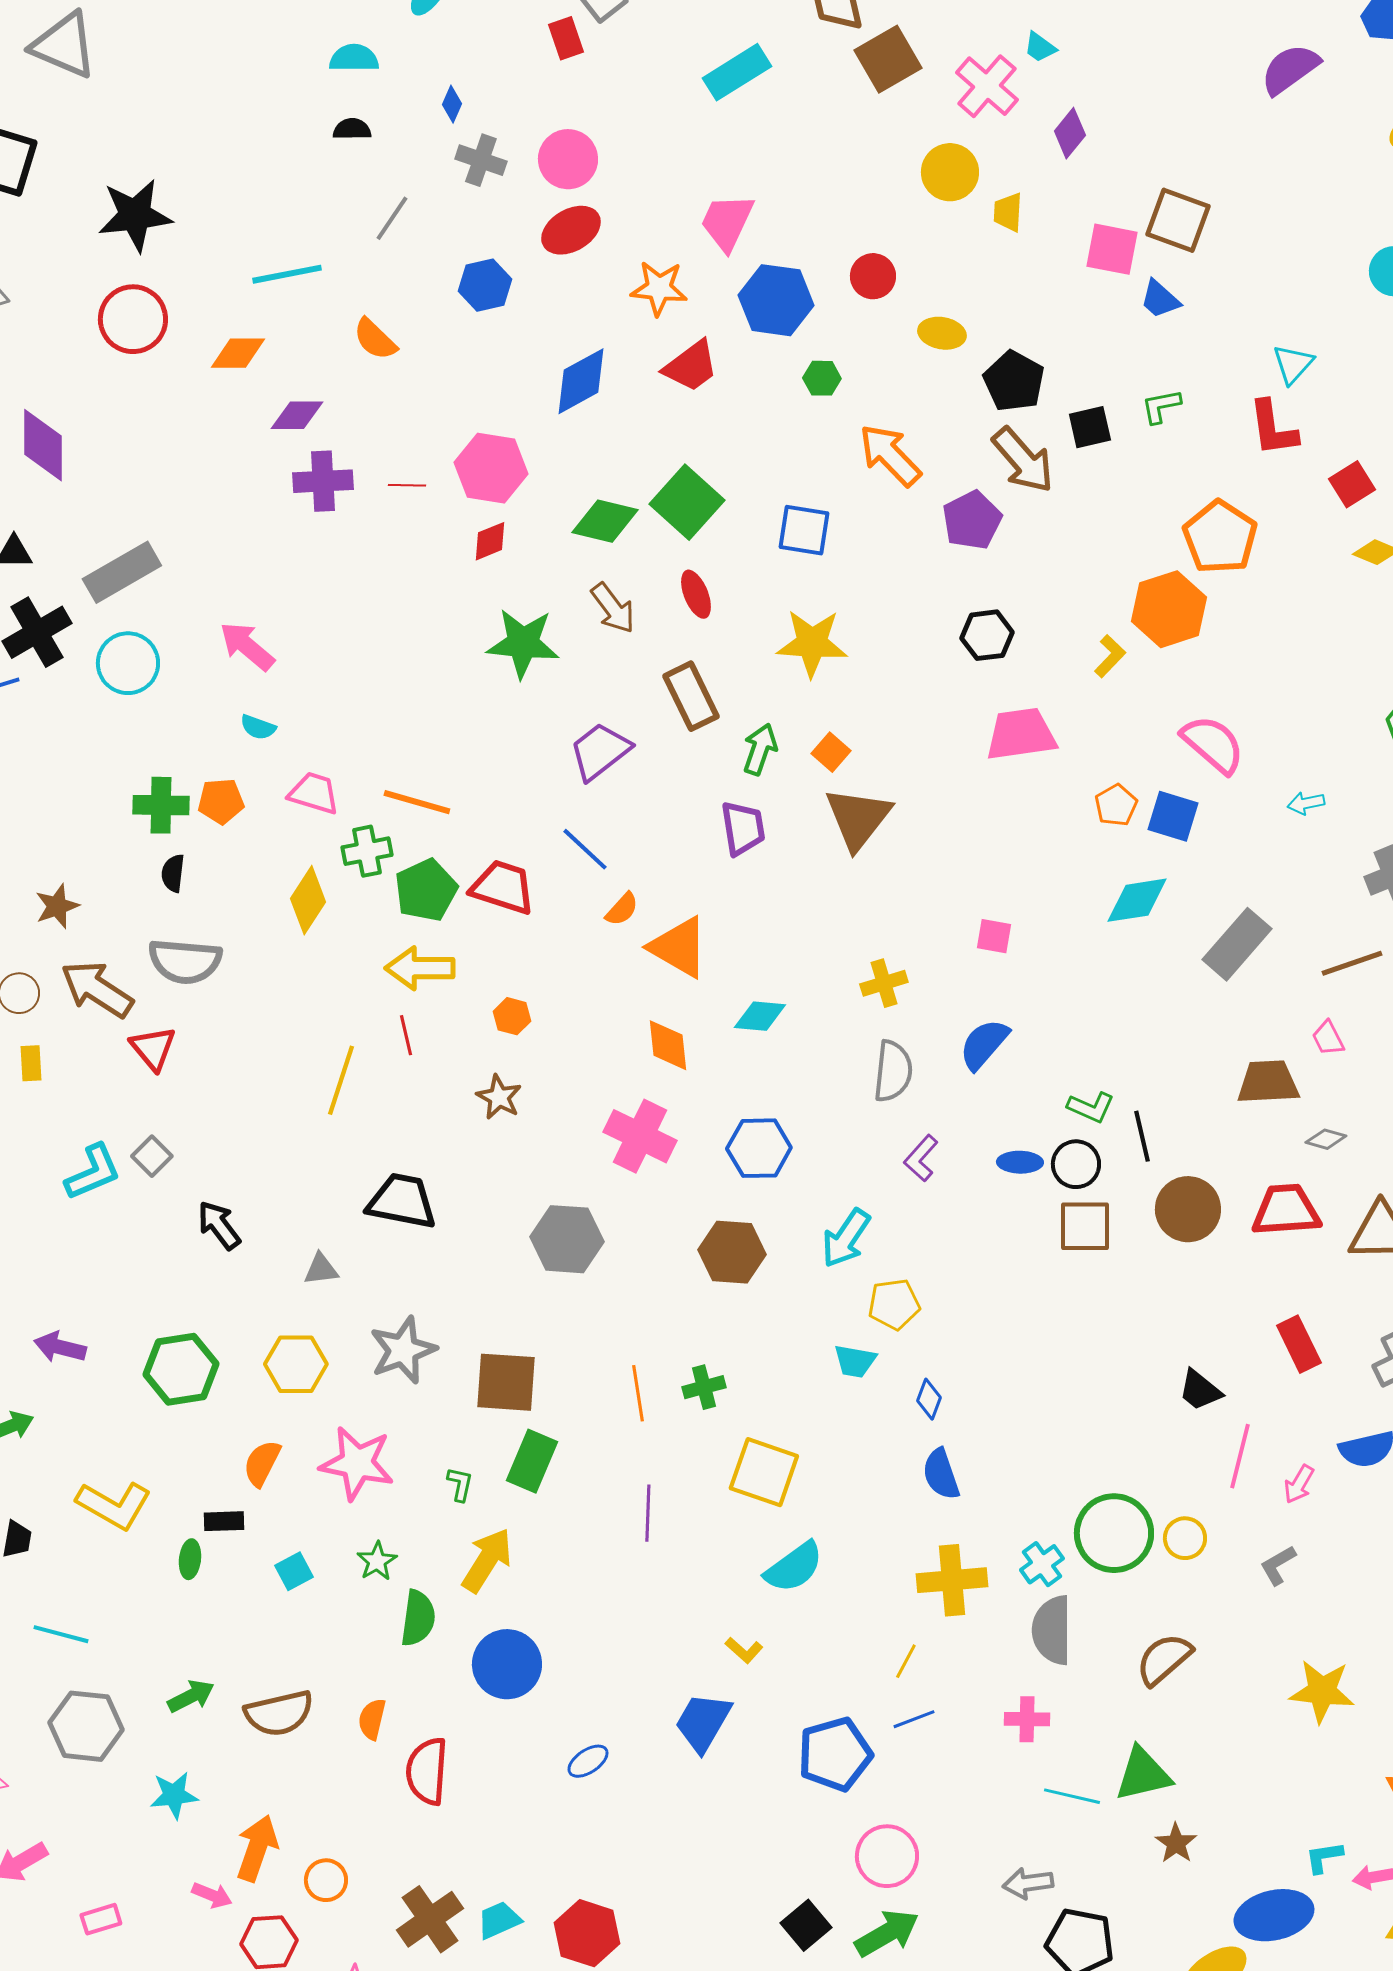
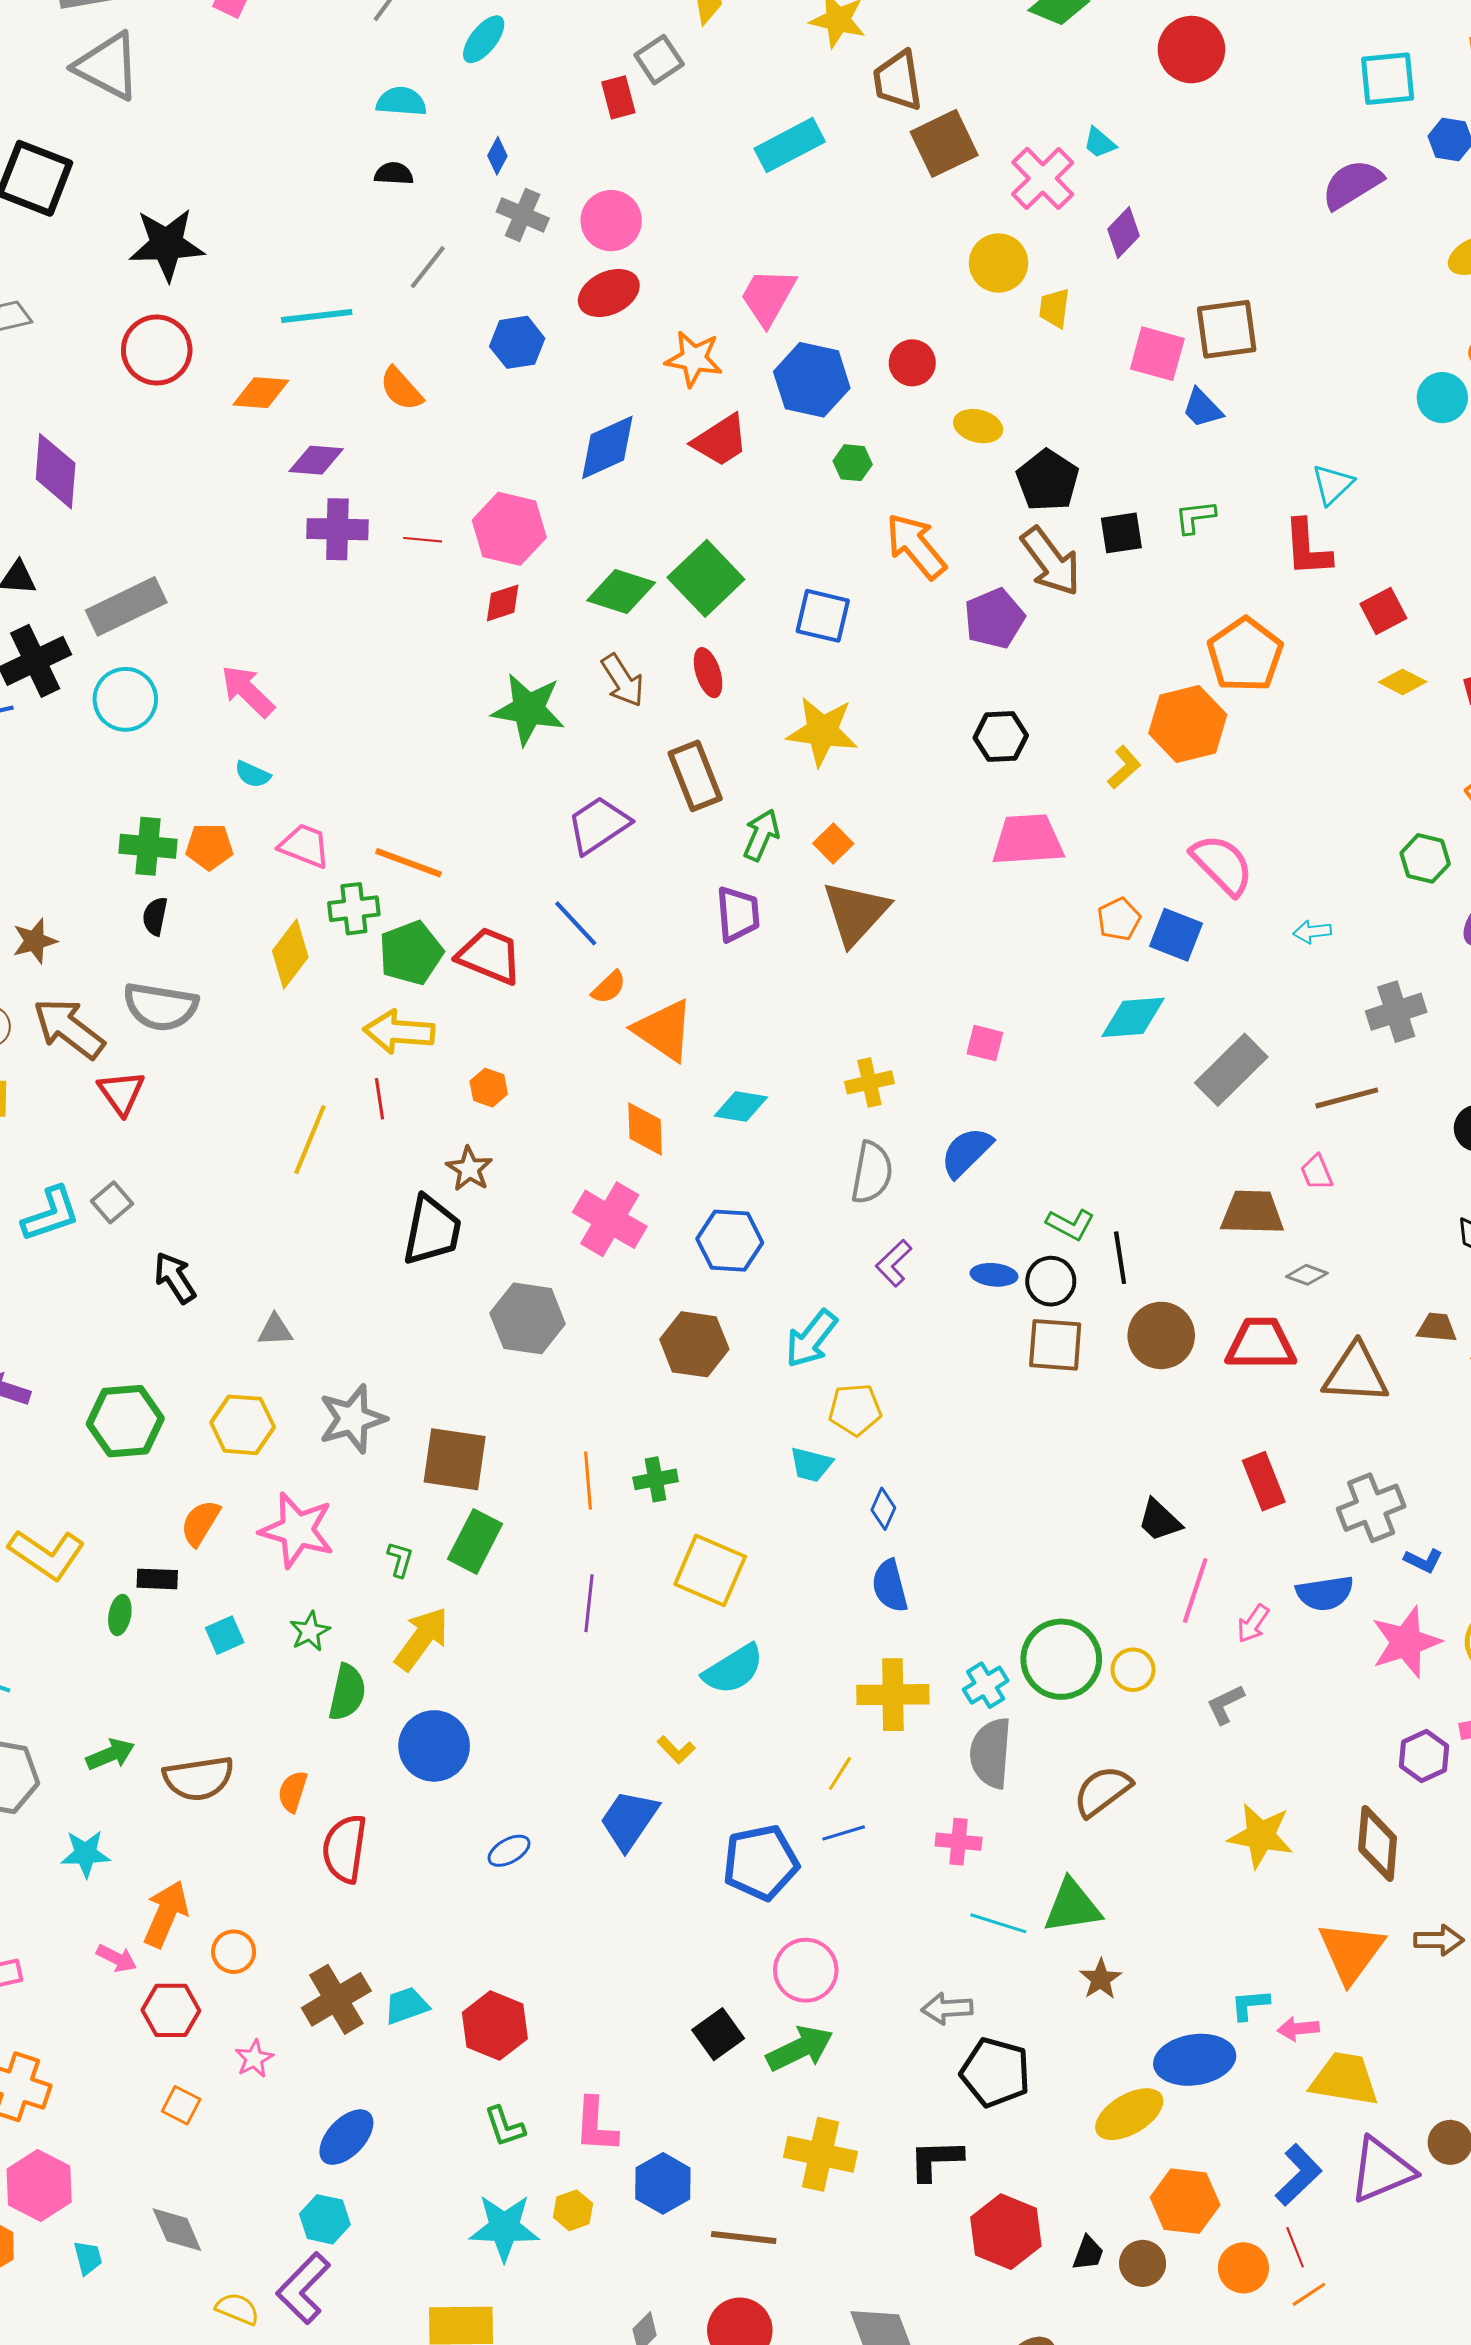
brown square: (1178, 220) -> (1227, 329), turned -32
black trapezoid: (402, 1201) -> (432, 1231), moved, turned 86

